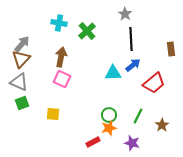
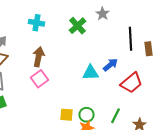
green cross: (87, 31) -> (78, 26), moved
black line: (131, 39) -> (130, 39), moved
pink square: (62, 79) -> (40, 79), turned 30
yellow square: (53, 114) -> (66, 115), moved

